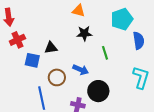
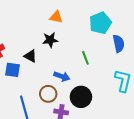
black star: (84, 34) -> (50, 40), moved
black triangle: (51, 48) -> (30, 56), turned 40
brown circle: (57, 77) -> (48, 94), moved

